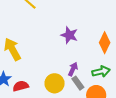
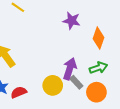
purple star: (69, 35) -> (72, 21), moved
purple arrow: (73, 69) -> (70, 69), size x1.5

